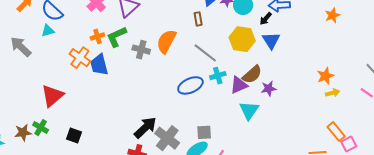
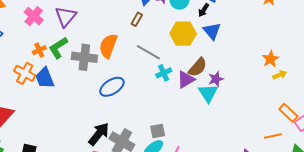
brown rectangle: (198, 19) -> (137, 19), turned 48
gray cross: (141, 50) -> (84, 57), size x1.4
blue ellipse: (190, 85) -> (112, 87), moved
cyan triangle: (249, 110) -> (208, 93), moved

